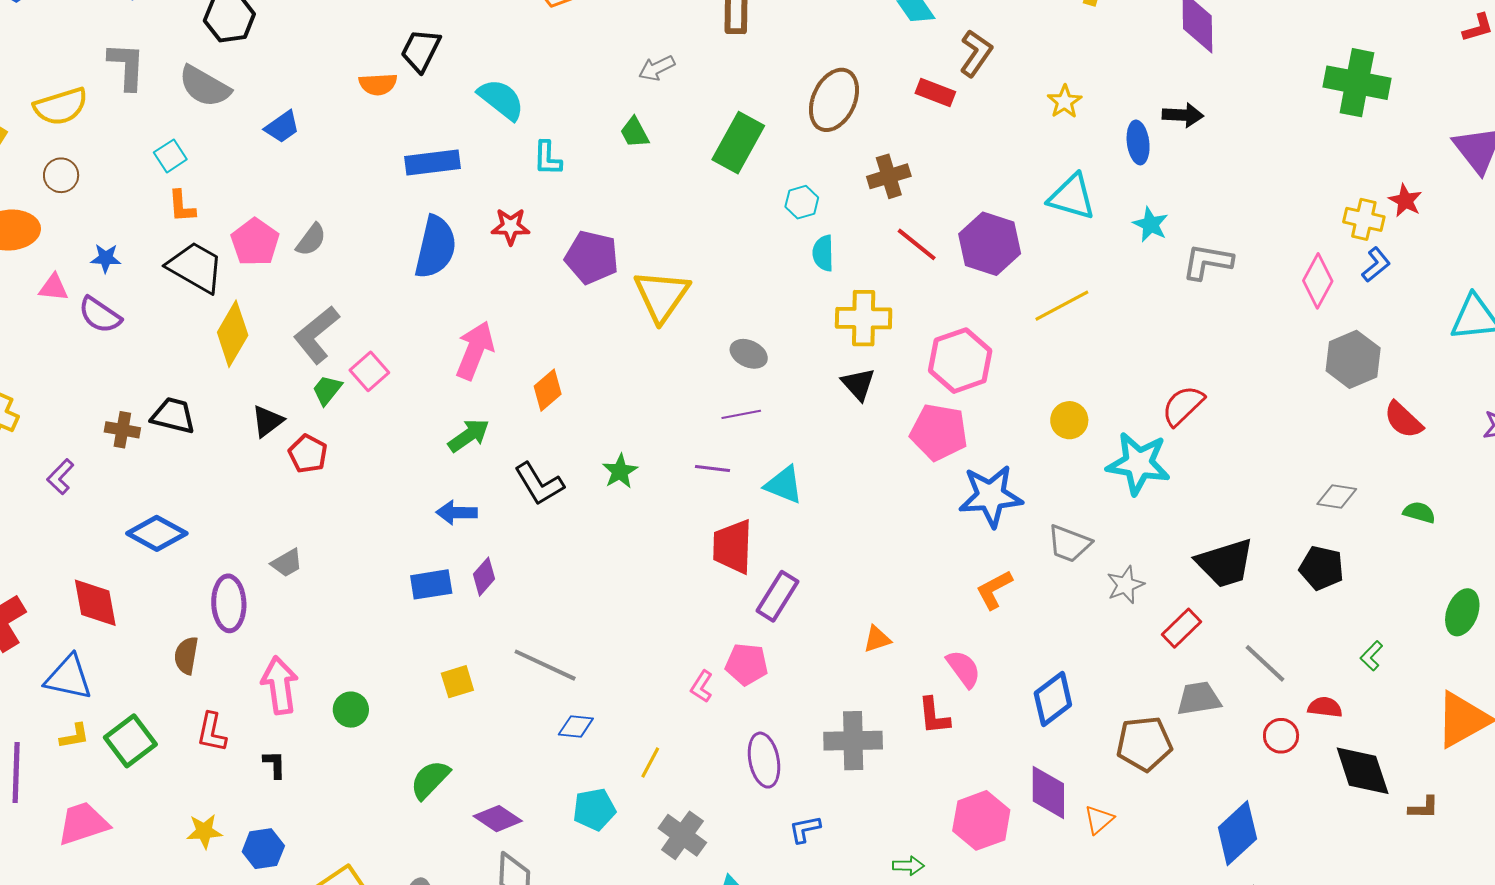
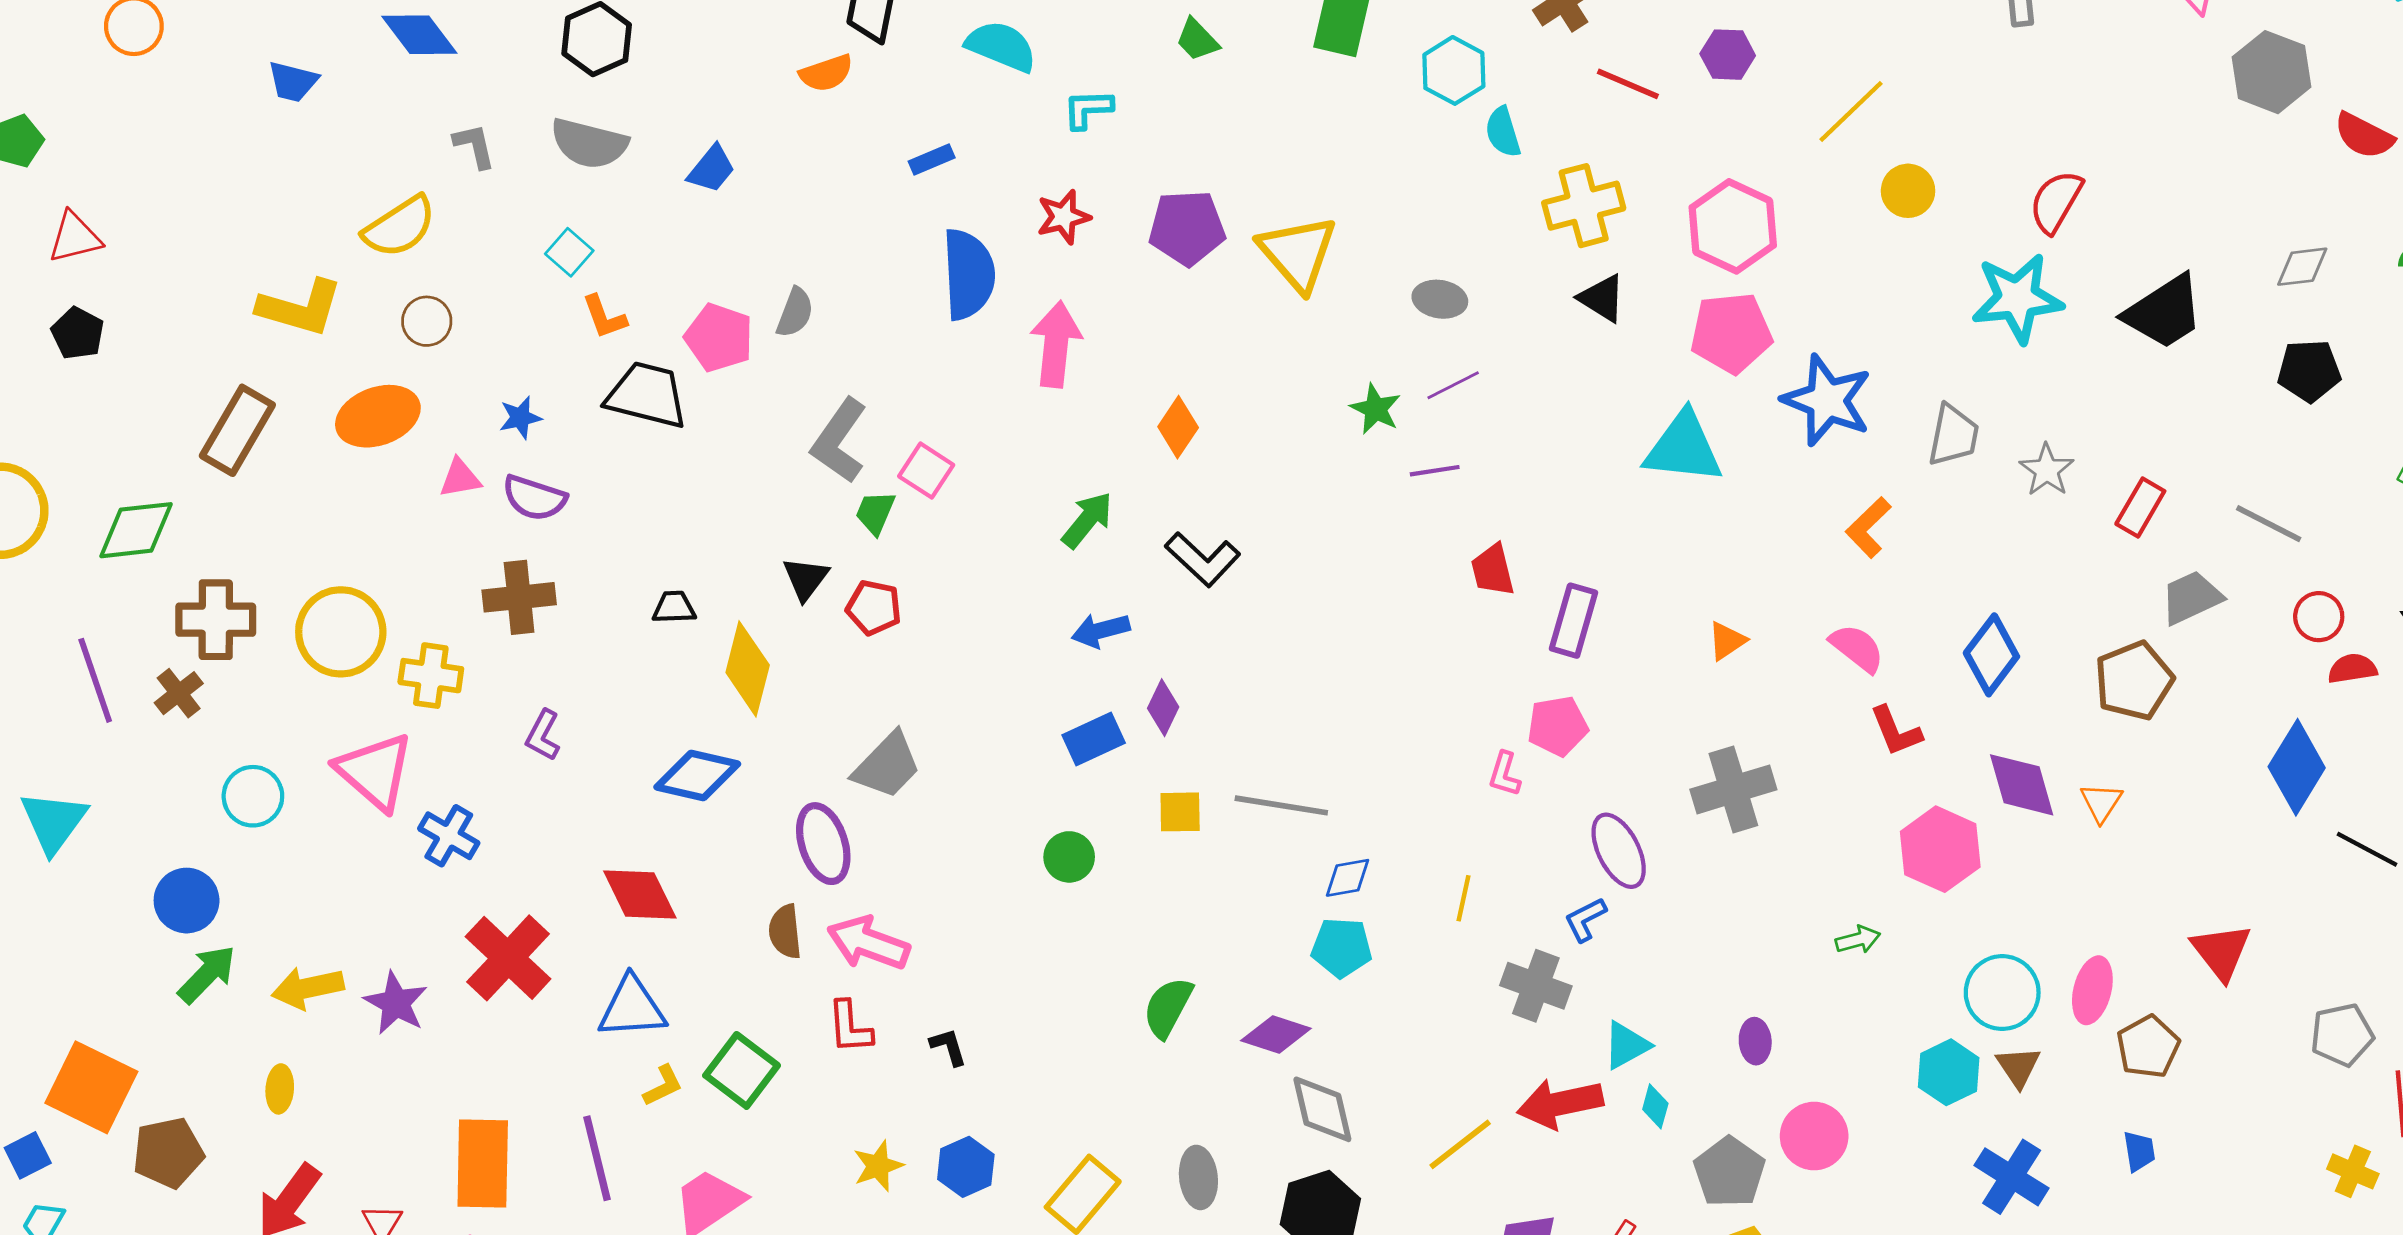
gray L-shape: (127, 66) -> (474, 146), size x0.7
cyan L-shape: (548, 158) -> (1088, 109), turned 102
blue rectangle: (432, 163) -> (932, 160), size x0.6
cyan hexagon: (802, 202) -> (1454, 70), size x1.4
purple hexagon: (990, 244) -> (1728, 55), size x0.6
yellow diamond: (233, 334) -> (748, 669), moved
pink arrow: (475, 350) -> (1056, 344), moved
black trapezoid: (173, 416) -> (674, 607), size x0.7
yellow circle: (1069, 420) -> (1908, 191), moved
brown cross: (122, 430) -> (519, 597), moved, size x1.4
green star: (620, 471) -> (1376, 409), moved
cyan triangle: (784, 485) -> (1683, 448), moved, size x1.4
blue star: (991, 496) -> (1827, 400), turned -30
gray trapezoid: (1069, 544) -> (1953, 435), turned -84
red trapezoid: (733, 547) -> (1493, 570), size x0.7
gray trapezoid: (287, 563) -> (887, 765), size x1.6
black trapezoid: (1225, 563) -> (2164, 312), moved
yellow square: (457, 682) -> (1180, 812), moved, turned 32
pink arrow: (280, 685) -> (868, 943), moved, turned -46
red semicircle: (1325, 707) -> (2352, 669), moved
green circle: (351, 710) -> (1069, 857), moved
red L-shape: (934, 716) -> (1896, 731), moved
cyan pentagon: (594, 809) -> (1342, 948), moved, turned 30
blue L-shape: (805, 829) -> (1585, 919), moved

